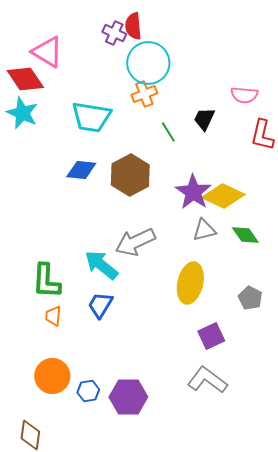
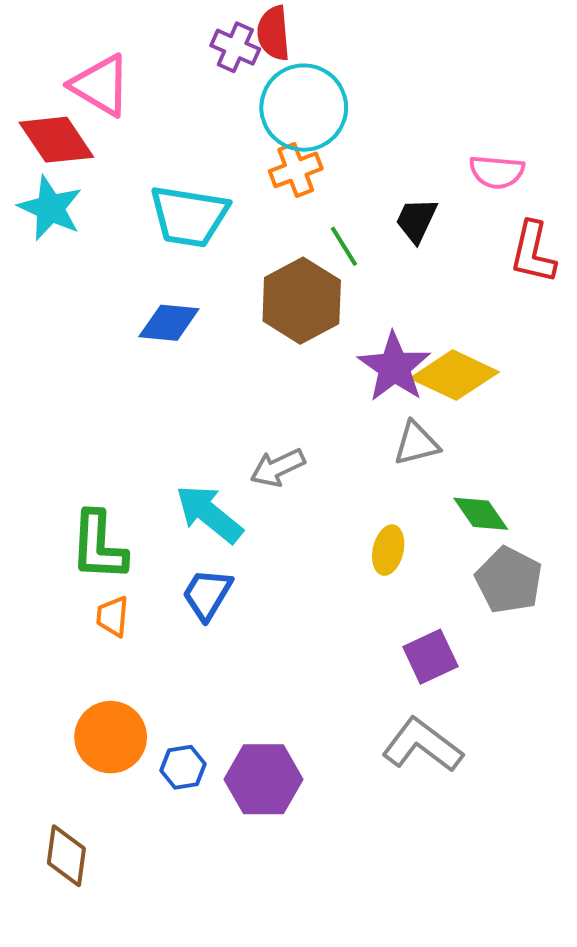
brown hexagon: (130, 175) -> (302, 301), moved
green diamond: (245, 235) -> (481, 514), moved
gray arrow: (135, 242) -> (278, 468), size x0.7
yellow ellipse: (190, 283) -> (388, 550), size x0.6
gray pentagon: (250, 298) -> (509, 580), size x1.4

